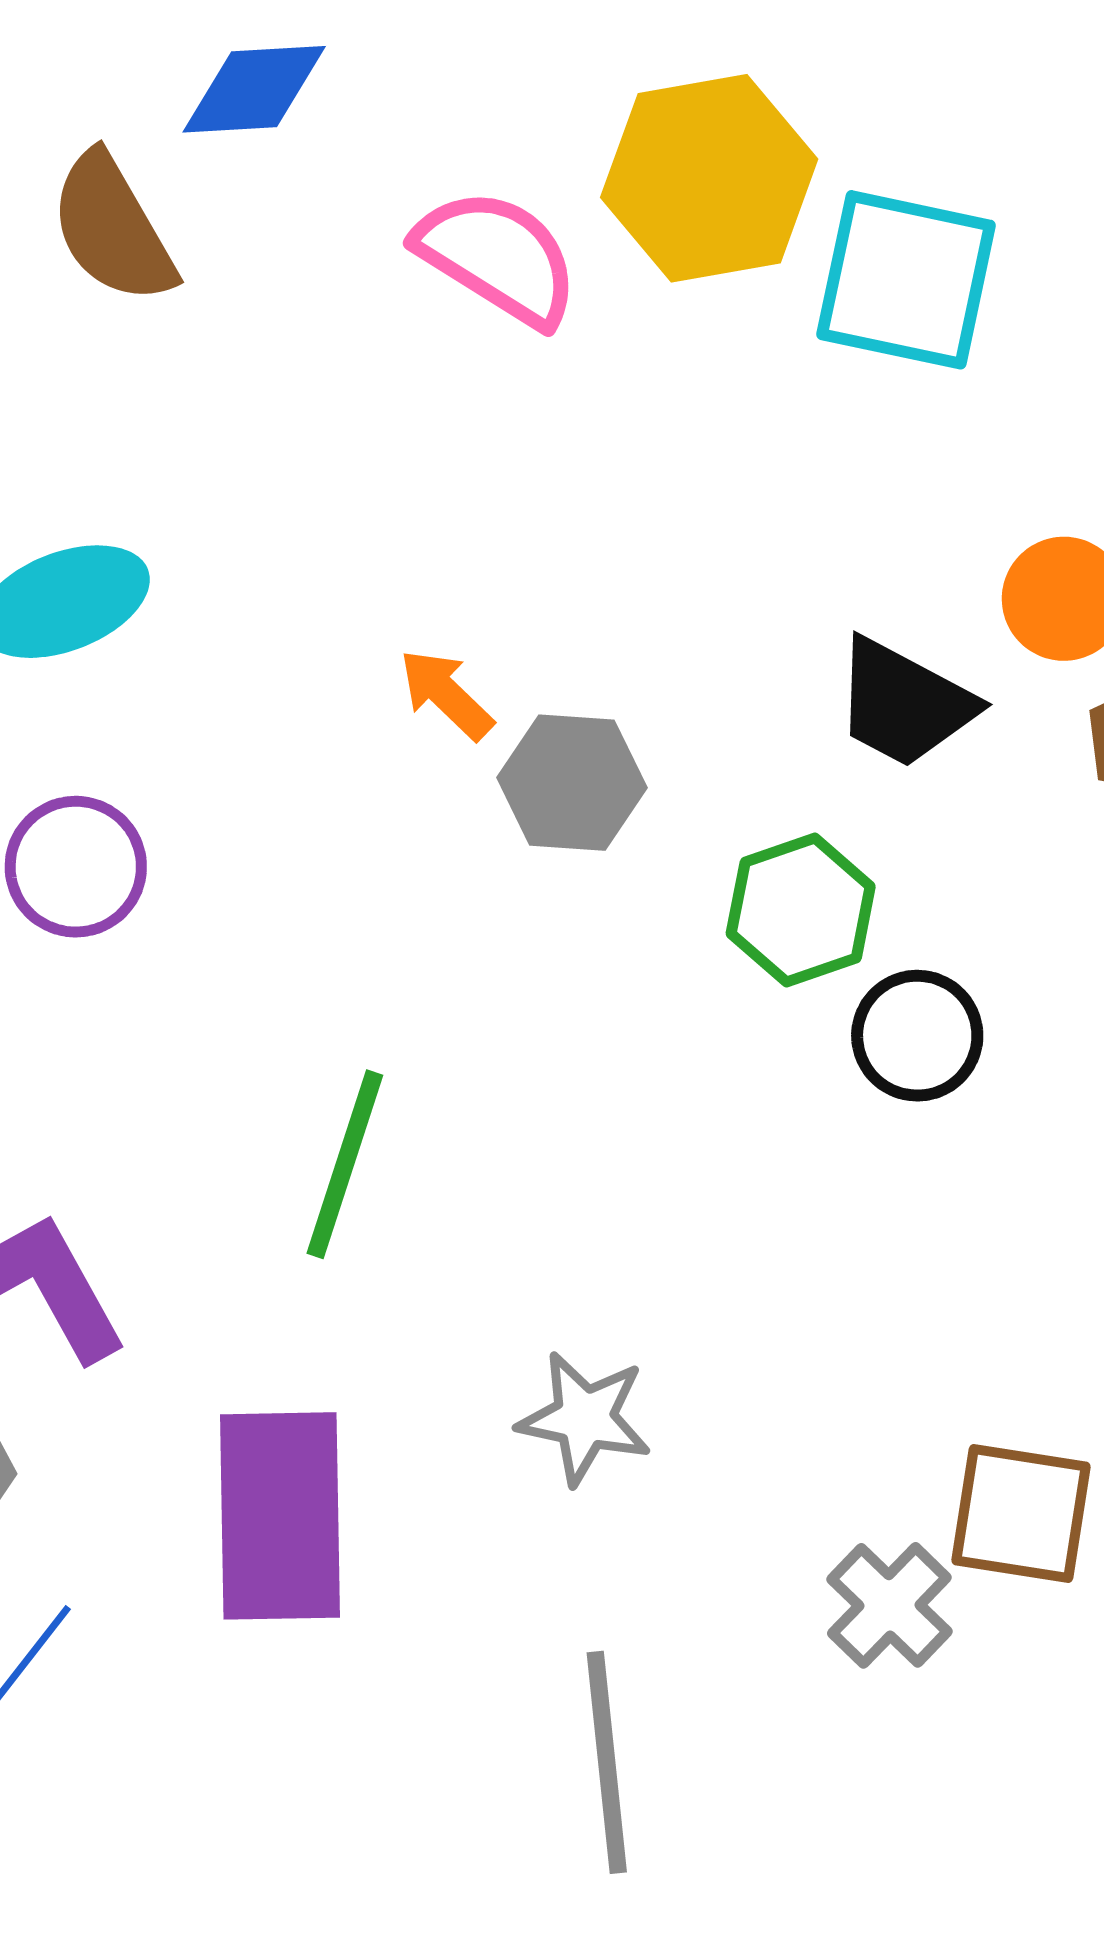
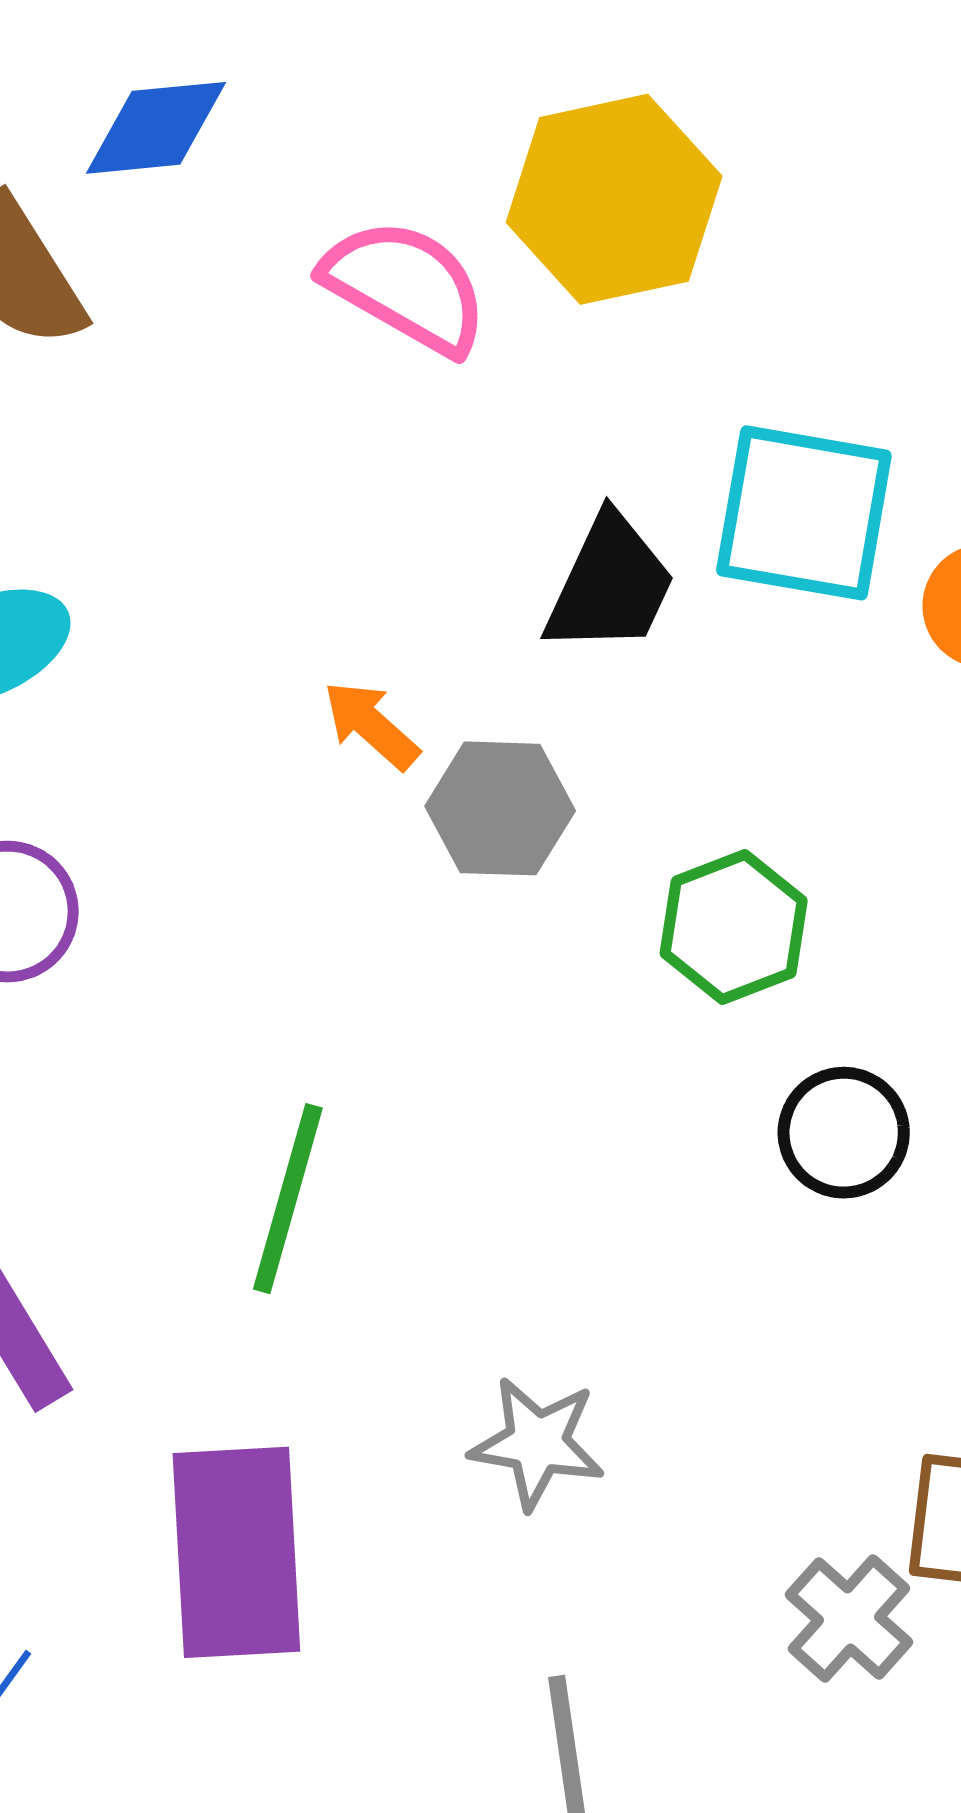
cyan square: (906, 280) -> (804, 513), moved
black trapezoid: (904, 703) -> (610, 585), moved, turned -91
black circle: (917, 1036) -> (844, 1133), moved

